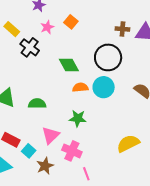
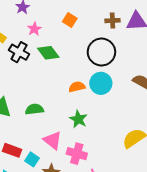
orange square: (71, 22) -> (70, 20), moved
green diamond: (69, 65) -> (48, 53), moved
green star: (78, 118) -> (78, 119), turned 30
pink triangle: (51, 135) -> (53, 140), turned -30

